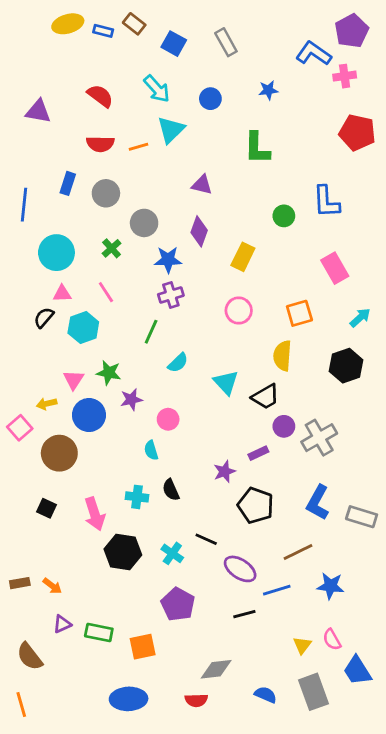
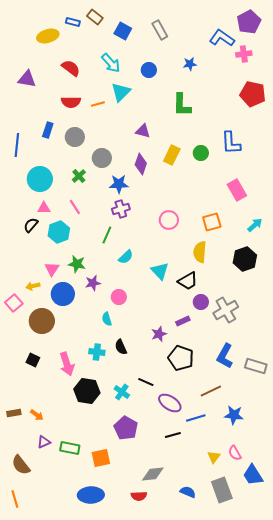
yellow ellipse: (68, 24) -> (48, 36), moved
yellow rectangle: (243, 257) -> (172, 155), moved

